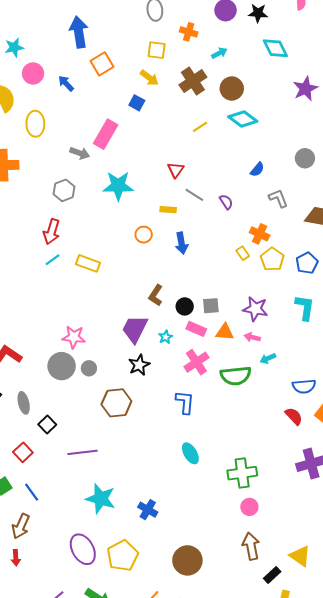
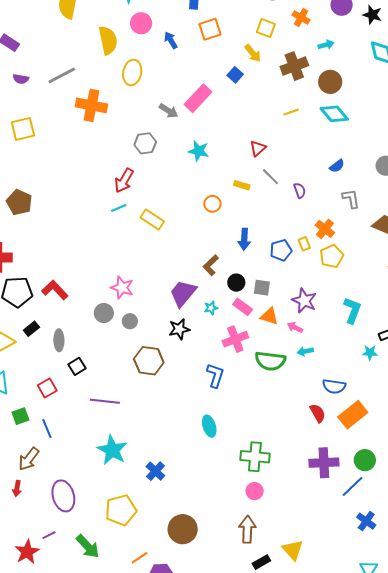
cyan star: (118, 186) -> (199, 151), size x0.7
blue arrow: (181, 243) -> (244, 239), moved
blue pentagon: (307, 263) -> (281, 250), moved
gray circle: (62, 366) -> (104, 313), size x0.7
purple ellipse: (83, 549) -> (63, 496), moved

